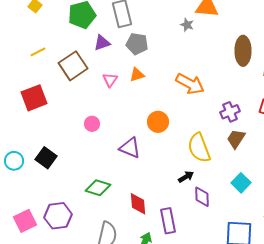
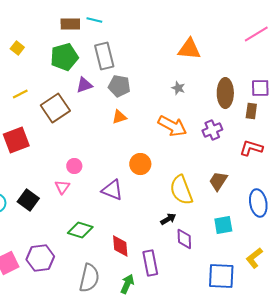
gray star: (187, 25) -> (178, 88), moved
pink triangle: (110, 80) -> (62, 187), moved
purple cross: (230, 112) -> (212, 130), moved
cyan square: (241, 183) -> (223, 225), turned 36

